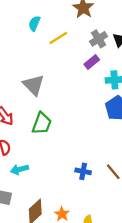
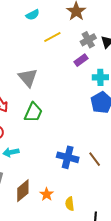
cyan semicircle: (34, 23) -> (33, 15), moved, turned -144
blue cross: (83, 171) -> (68, 157), size x1.5

